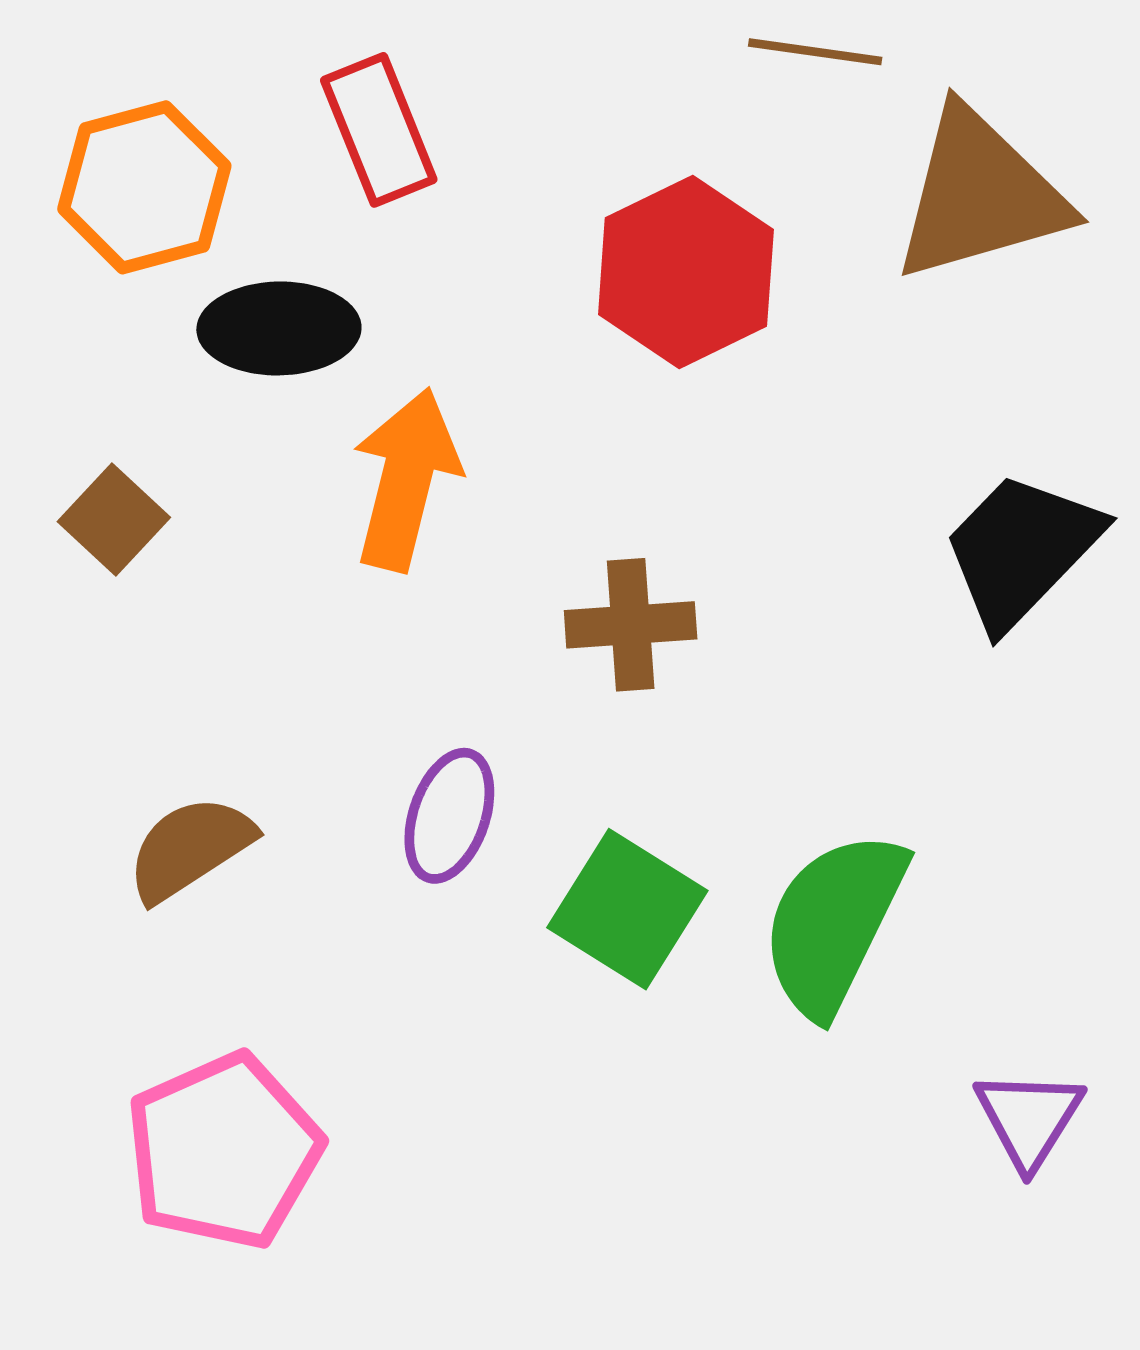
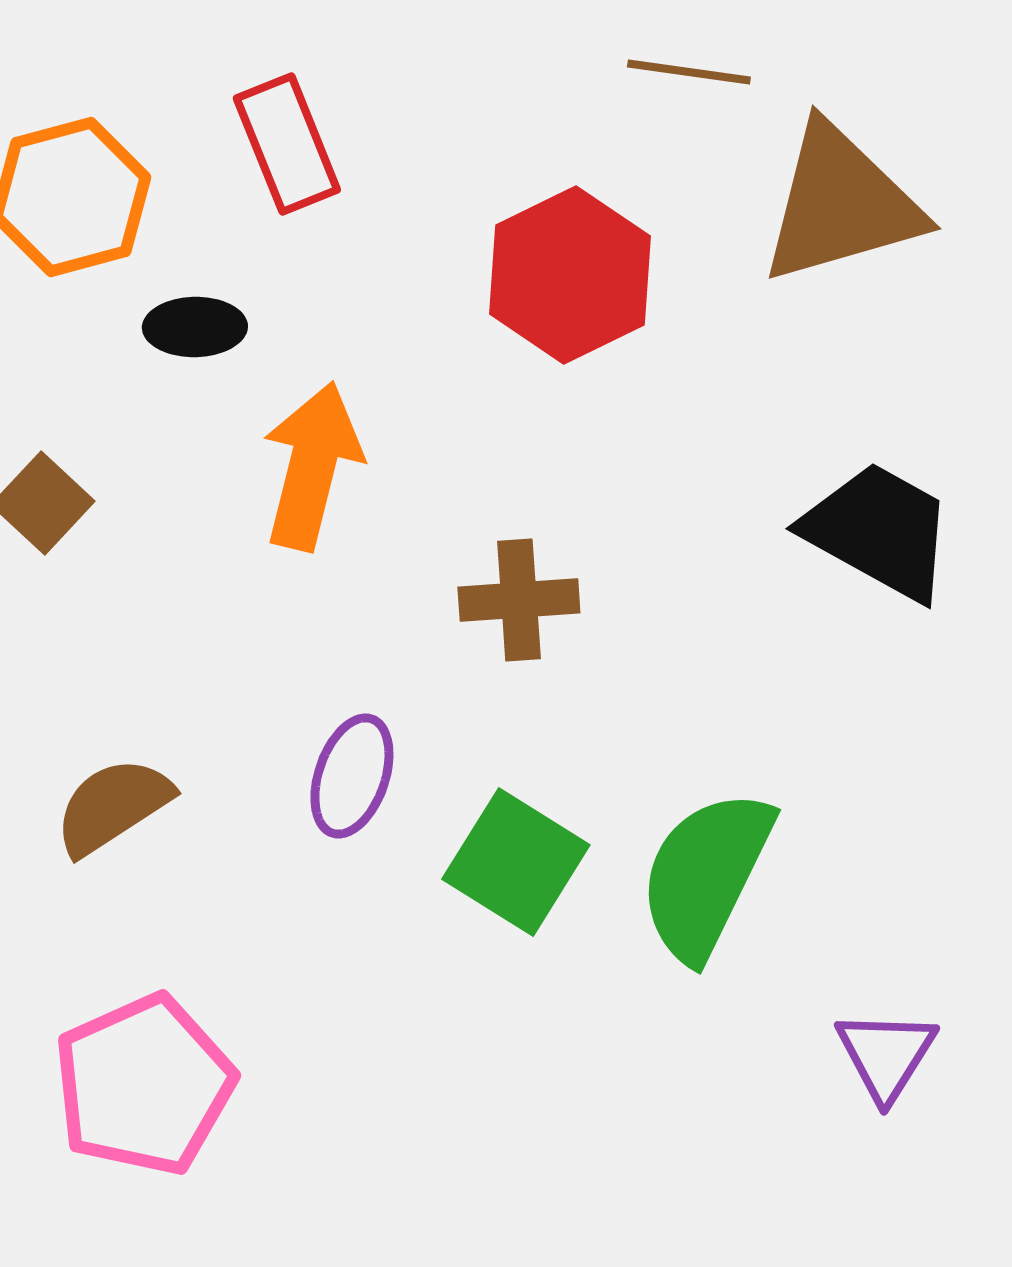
black ellipse: (279, 328) -> (195, 327), size x0.7
black trapezoid: (1021, 550) -> (879, 531), turned 75

